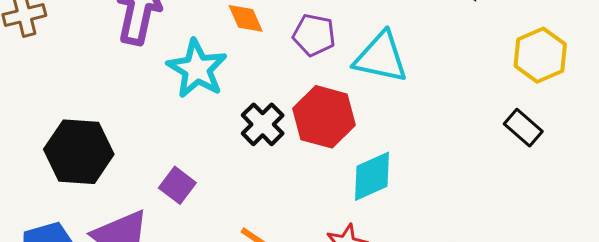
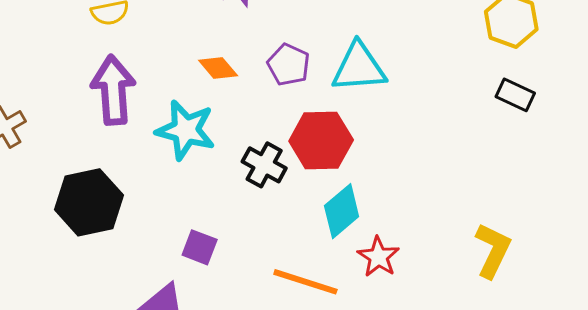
purple pentagon: (314, 35) -> (288, 65), turned 30
black hexagon: (79, 152) -> (89, 202), moved
cyan diamond: (372, 176) -> (342, 211), moved

